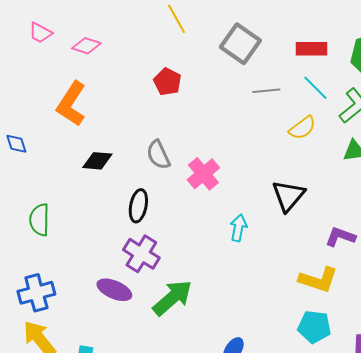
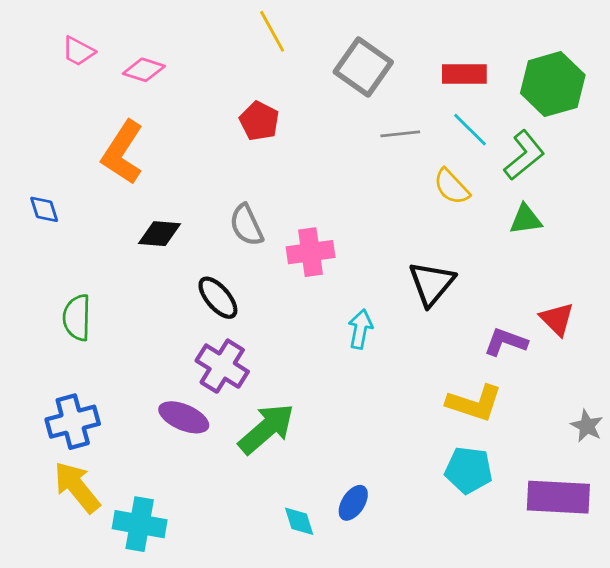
yellow semicircle: (302, 128) -> (452, 187), turned 84
pink cross: (203, 174) -> (311, 252), turned 32
black ellipse: (138, 206) -> (218, 298), turned -52

